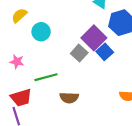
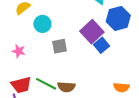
gray square: (79, 53) -> (59, 46), moved, turned 35
green line: (46, 77) -> (46, 84), moved, turned 40

